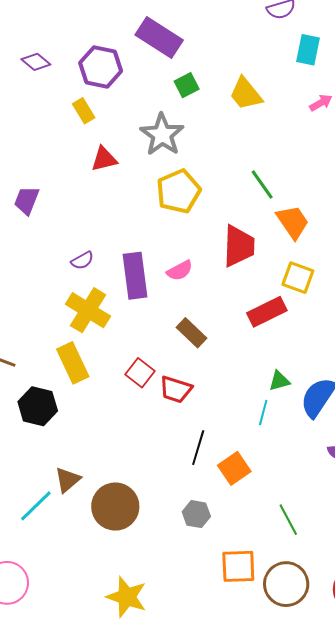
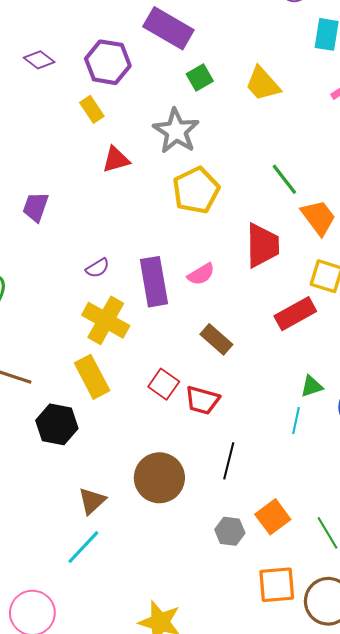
orange square: (234, 468) -> (273, 517), moved
cyan line: (36, 506) -> (83, 547), moved
brown circle: (115, 507) -> (159, 478), moved

